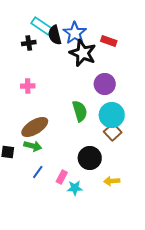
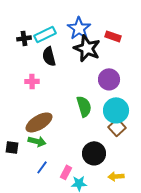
cyan rectangle: (42, 26) -> (45, 34), moved, turned -60
black semicircle: (55, 35) -> (49, 56), moved
black cross: (29, 43) -> (24, 38), moved

